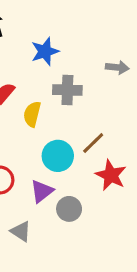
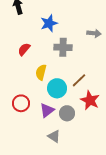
yellow semicircle: (32, 114) -> (41, 72), moved
gray circle: (69, 209) -> (67, 113), moved
gray triangle: (21, 231) -> (54, 136), moved

